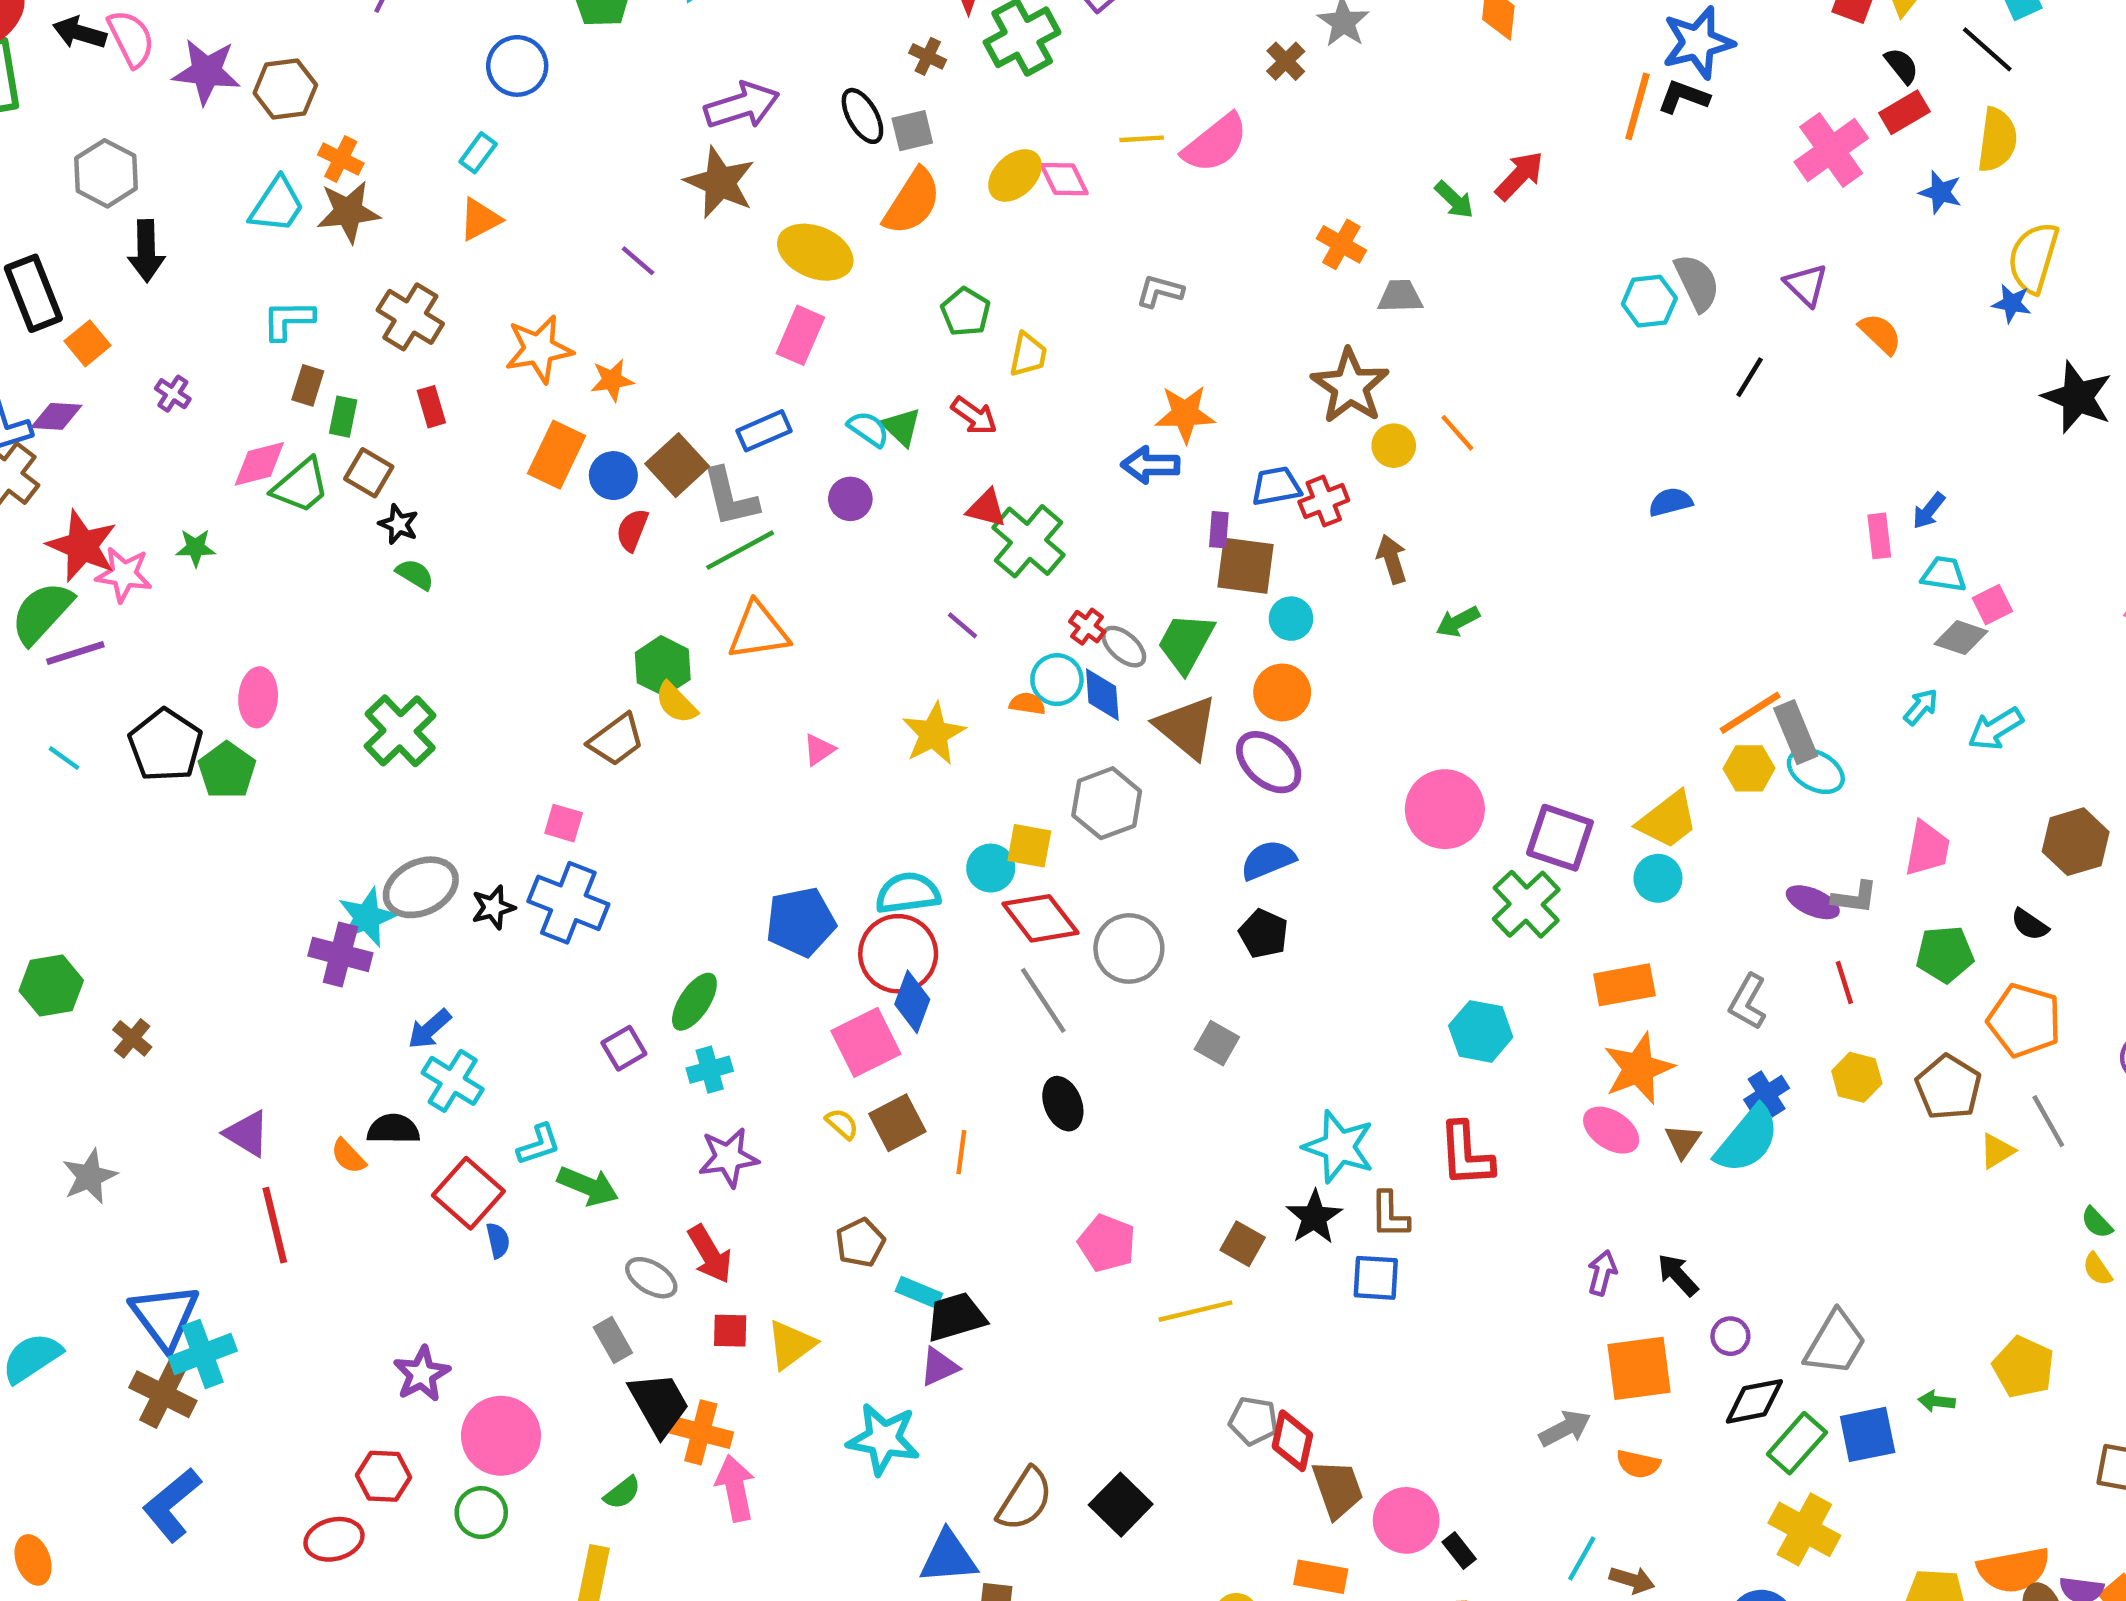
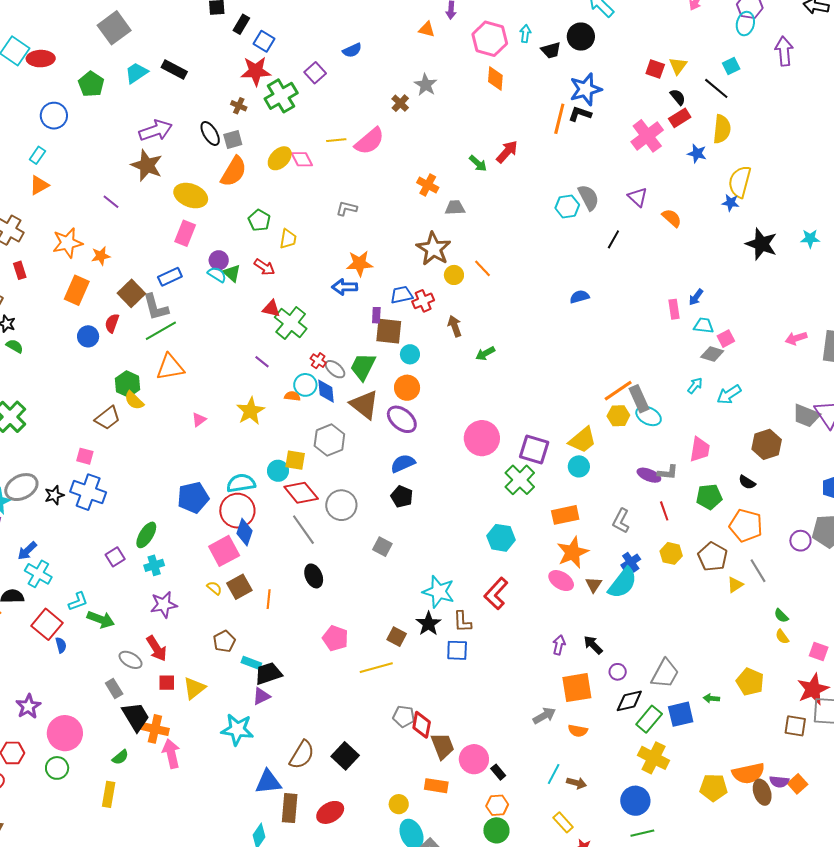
blue circle: (613, 476) -> (88, 336), moved
purple circle: (850, 499) -> (219, 260), moved
red L-shape: (1466, 1155) -> (496, 593), turned 48

